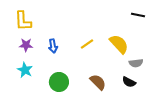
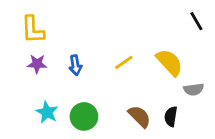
black line: (138, 15) -> (196, 21), turned 48
cyan star: (25, 70) -> (47, 112), moved
black semicircle: (129, 82) -> (171, 116), moved, turned 72

